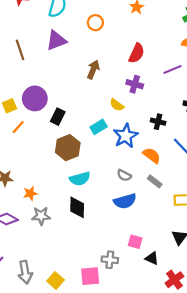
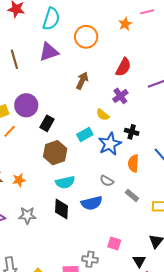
orange circle: (95, 23) -> (86, 37), size x1.5
purple cross: (135, 84) -> (120, 96), turned 35
black cross: (158, 122) -> (132, 132), moved
orange semicircle: (152, 155) -> (133, 163), turned -126
gray rectangle: (155, 181) -> (132, 195), moved
orange star: (30, 193) -> (19, 180), moved
blue semicircle: (125, 201) -> (92, 203), moved
black triangle: (152, 258) -> (139, 261), moved, turned 32

